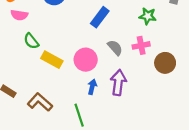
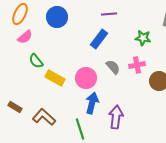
pink semicircle: (19, 15) -> (25, 37), turned -49
purple arrow: (118, 82) -> (116, 117), moved
blue arrow: (92, 87) -> (92, 103), size x1.5

